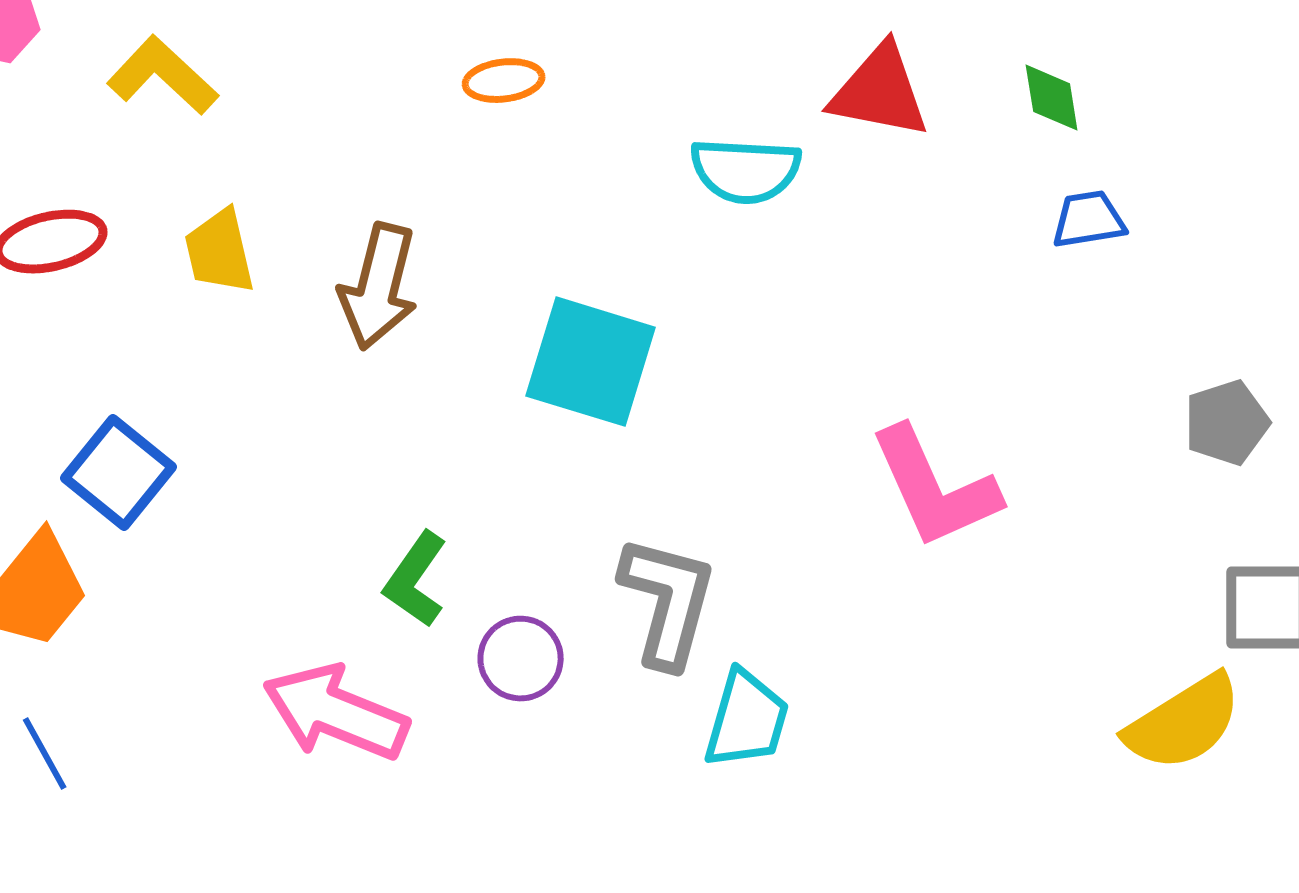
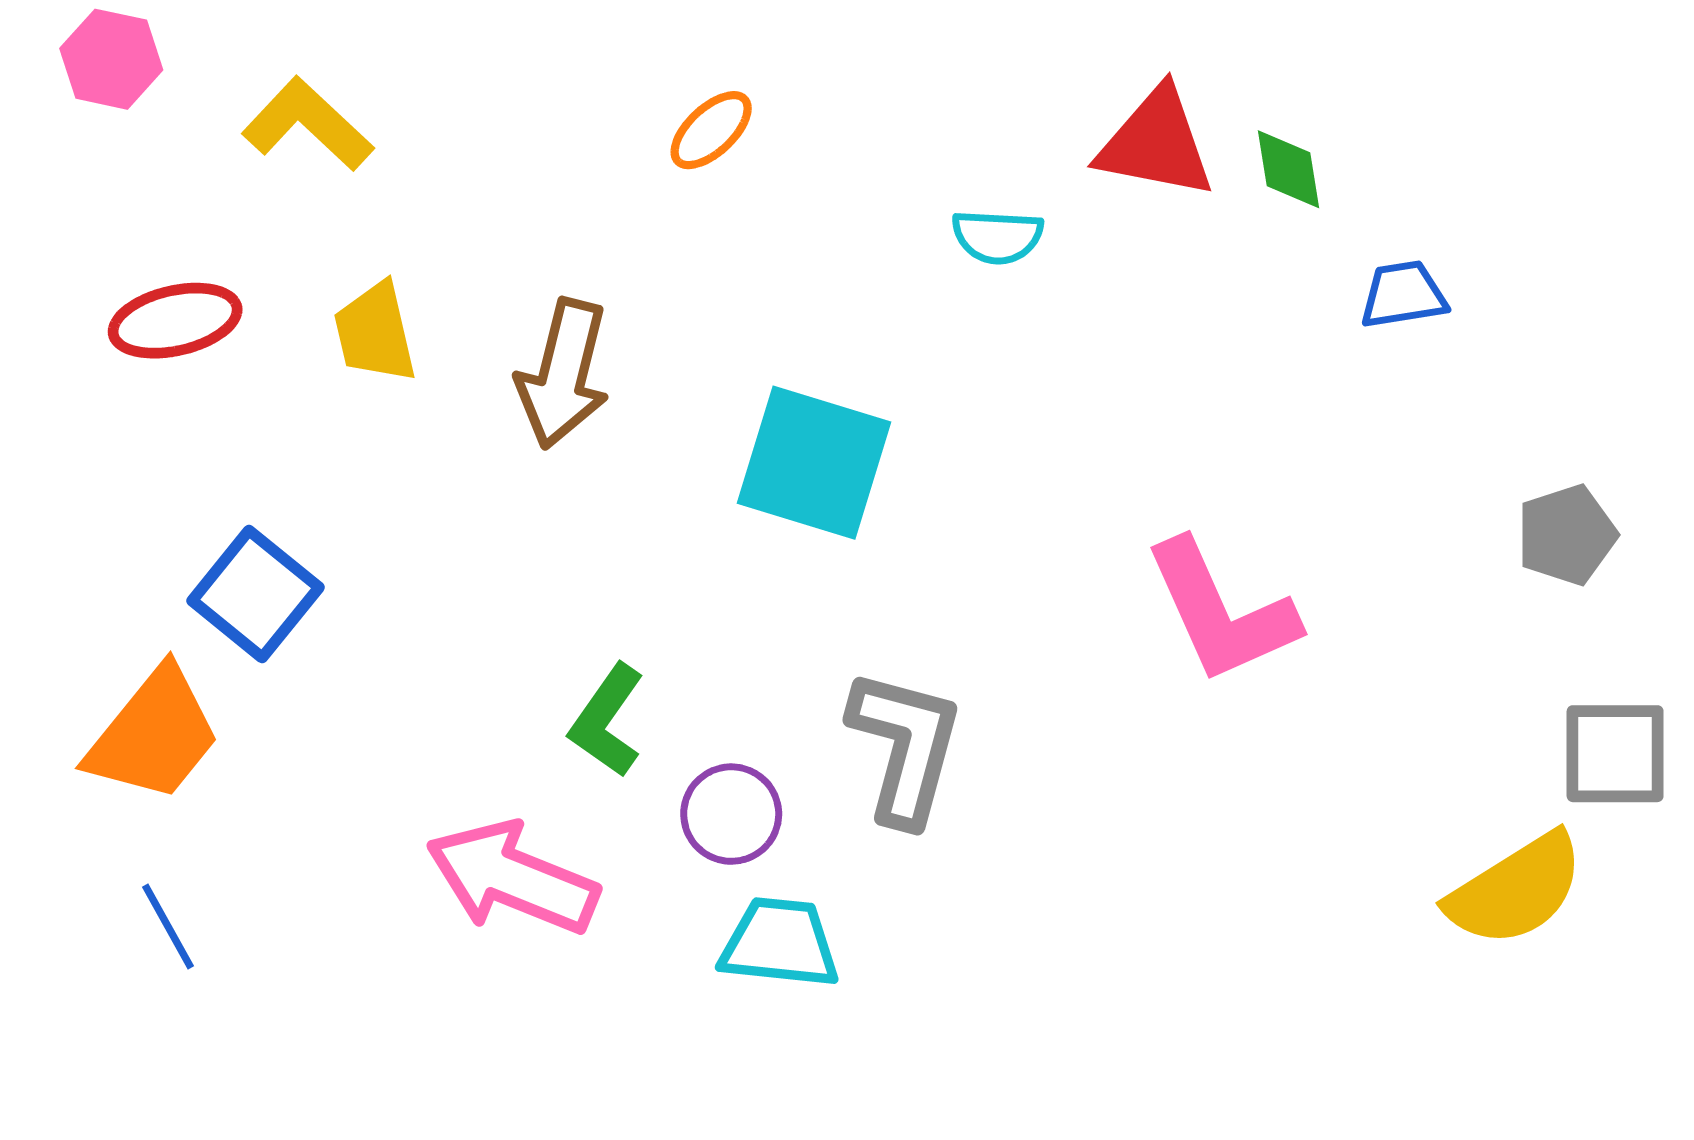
orange ellipse: (504, 81) -> (711, 130), turned -36
green diamond: (1052, 98) -> (1288, 169), moved
cyan semicircle: (746, 171) -> (997, 237), size x0.7
cyan trapezoid: (747, 720) -> (780, 943), moved, turned -100

